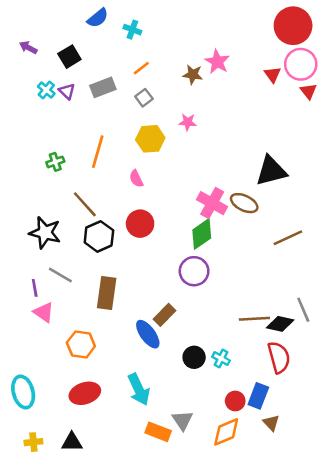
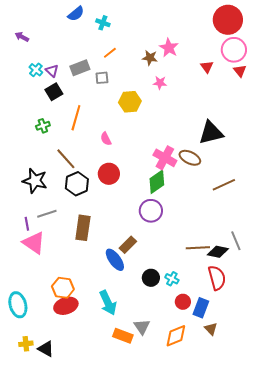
black square: (69, 57) -> (54, 92), moved
red triangle: (272, 75) -> (207, 67), moved
gray square: (144, 98) -> (102, 78), moved, turned 32
pink star: (188, 122) -> (160, 83), moved
yellow hexagon: (150, 139) -> (130, 102), moved
gray line: (60, 275) -> (47, 214), turned -48
pink triangle: (44, 312) -> (34, 243), size x1.4
orange hexagon: (81, 344) -> (63, 288), moved
red circle: (235, 401) -> (183, 302), moved
black triangle: (72, 442) -> (46, 349), moved, turned 30

